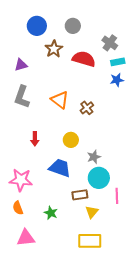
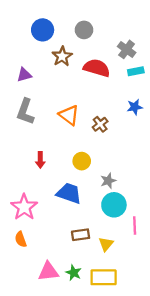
blue star: (117, 80) -> (135, 107), moved
pink star: (21, 180) -> (24, 207), turned 30
brown rectangle: (80, 195) -> (81, 235), moved
green star: (51, 213) -> (74, 273), moved
pink triangle: (26, 238) -> (48, 272), moved

